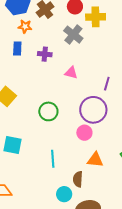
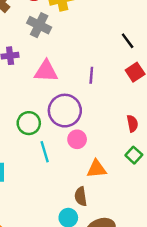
pink triangle: (71, 73) -> (46, 71), size x1.5
purple circle: (93, 110) -> (65, 111), moved
cyan line: (53, 159) -> (45, 152), moved

